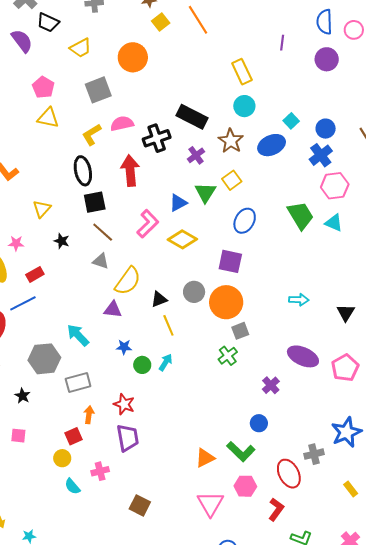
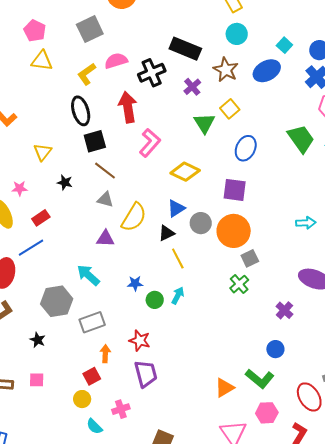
blue triangle: (178, 203) -> (176, 208), moved
pink L-shape: (148, 224) -> (150, 143), moved
purple triangle: (113, 310) -> (105, 239), moved

